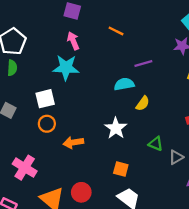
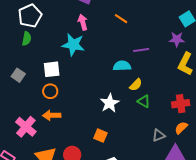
orange arrow: (73, 143) -> (52, 115), moved
green triangle: (156, 144) -> (144, 101), moved
orange square: (121, 169) -> (100, 136), moved

